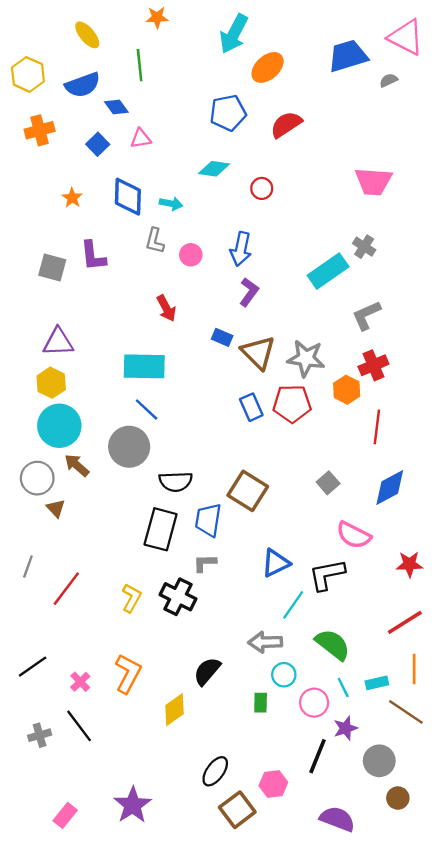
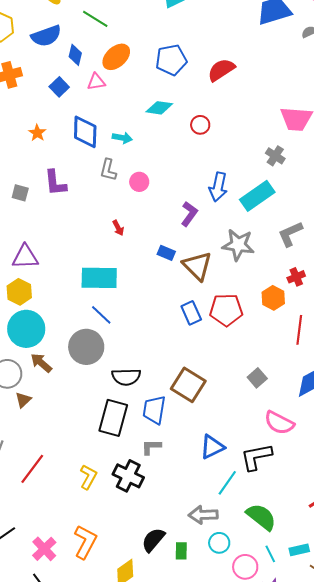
green line: (140, 65) -> (95, 19), turned -52
orange ellipse: (268, 67) -> (116, 57), moved
blue diamond: (116, 107) -> (75, 55), turned 50
gray cross: (364, 247) -> (275, 156), moved
blue arrow: (241, 249) -> (218, 187), moved
gray square: (52, 268) -> (20, 193), size x0.7
red arrow: (166, 308) -> (118, 228), size x0.7
gray star: (306, 358) -> (238, 245), moved
red cross: (373, 365) -> (296, 277), size x0.7
brown triangle: (56, 508) -> (23, 400), turned 30
pink cross: (80, 682) -> (44, 549), size x1.4
green rectangle: (261, 703) -> (181, 551), moved

